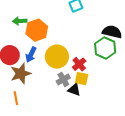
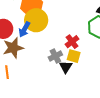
yellow circle: (57, 57) -> (36, 20), moved
black triangle: (74, 90) -> (66, 67), turned 40

